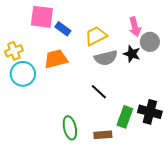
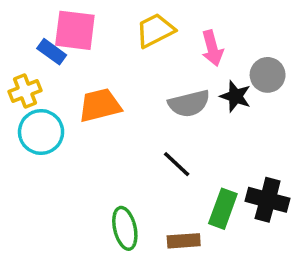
pink arrow: (135, 27) -> (212, 48), moved
blue rectangle: (63, 29) -> (52, 52), moved
yellow trapezoid: (96, 36) -> (155, 30), moved

